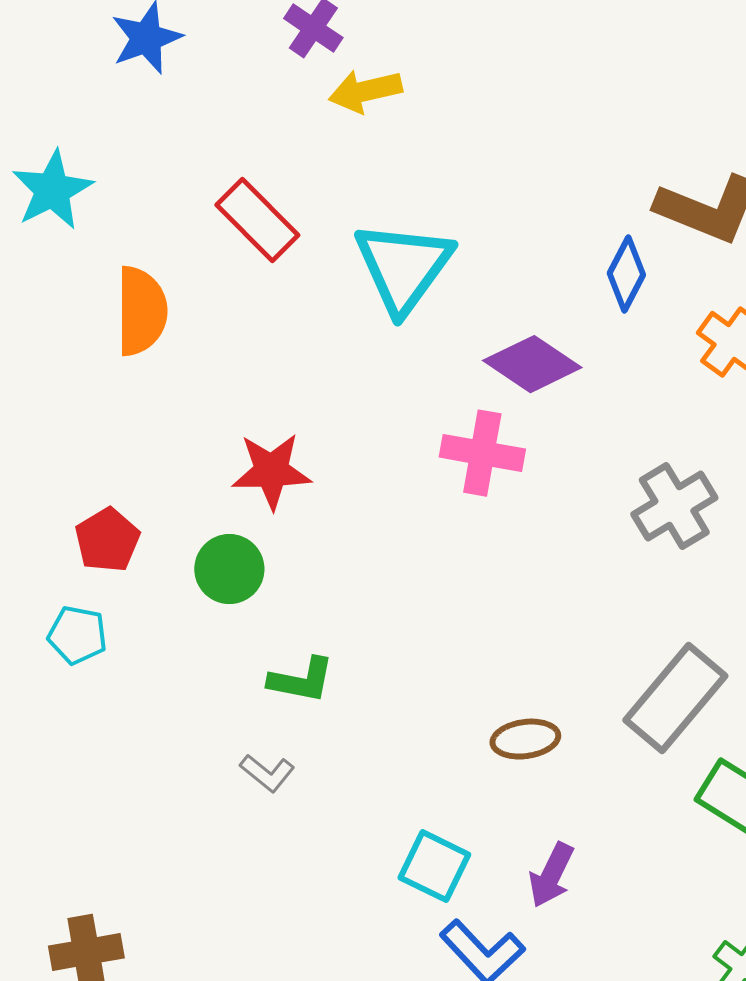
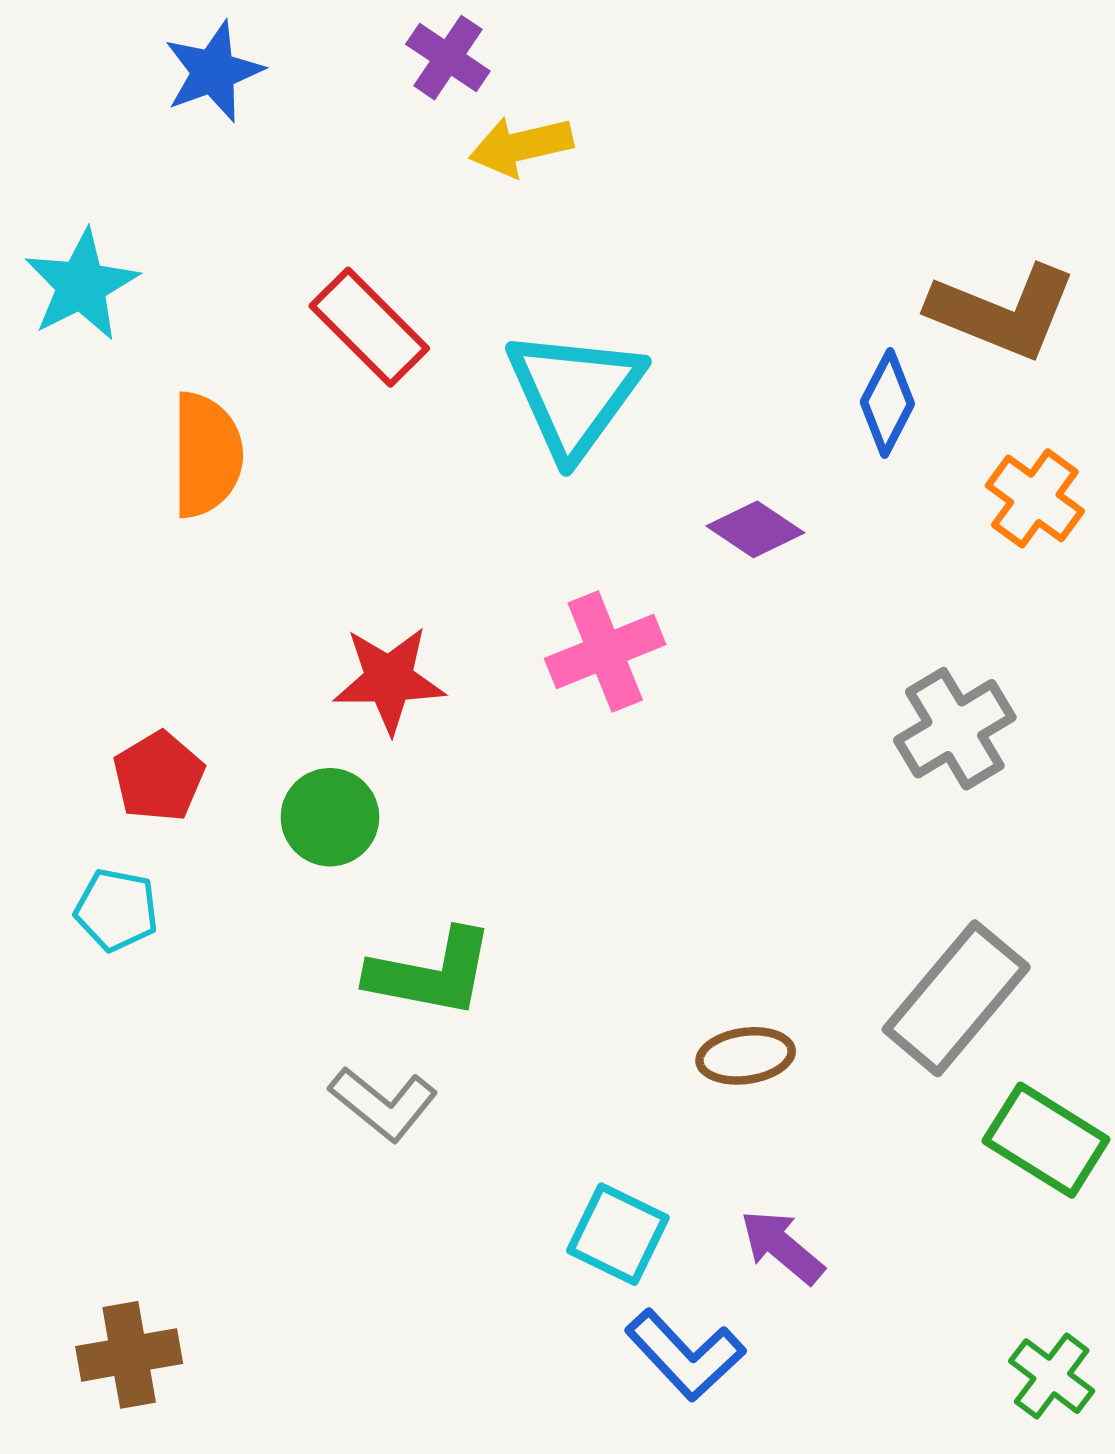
purple diamond: (532, 364) -> (755, 529), size x0.7
pink cross: (482, 453) -> (605, 652), moved, turned -32
green L-shape: (301, 680) -> (431, 973), size x1.4
gray L-shape: (267, 773) -> (383, 1104), size x1.4
purple arrow: (551, 875) -> (782, 1247), turned 104

